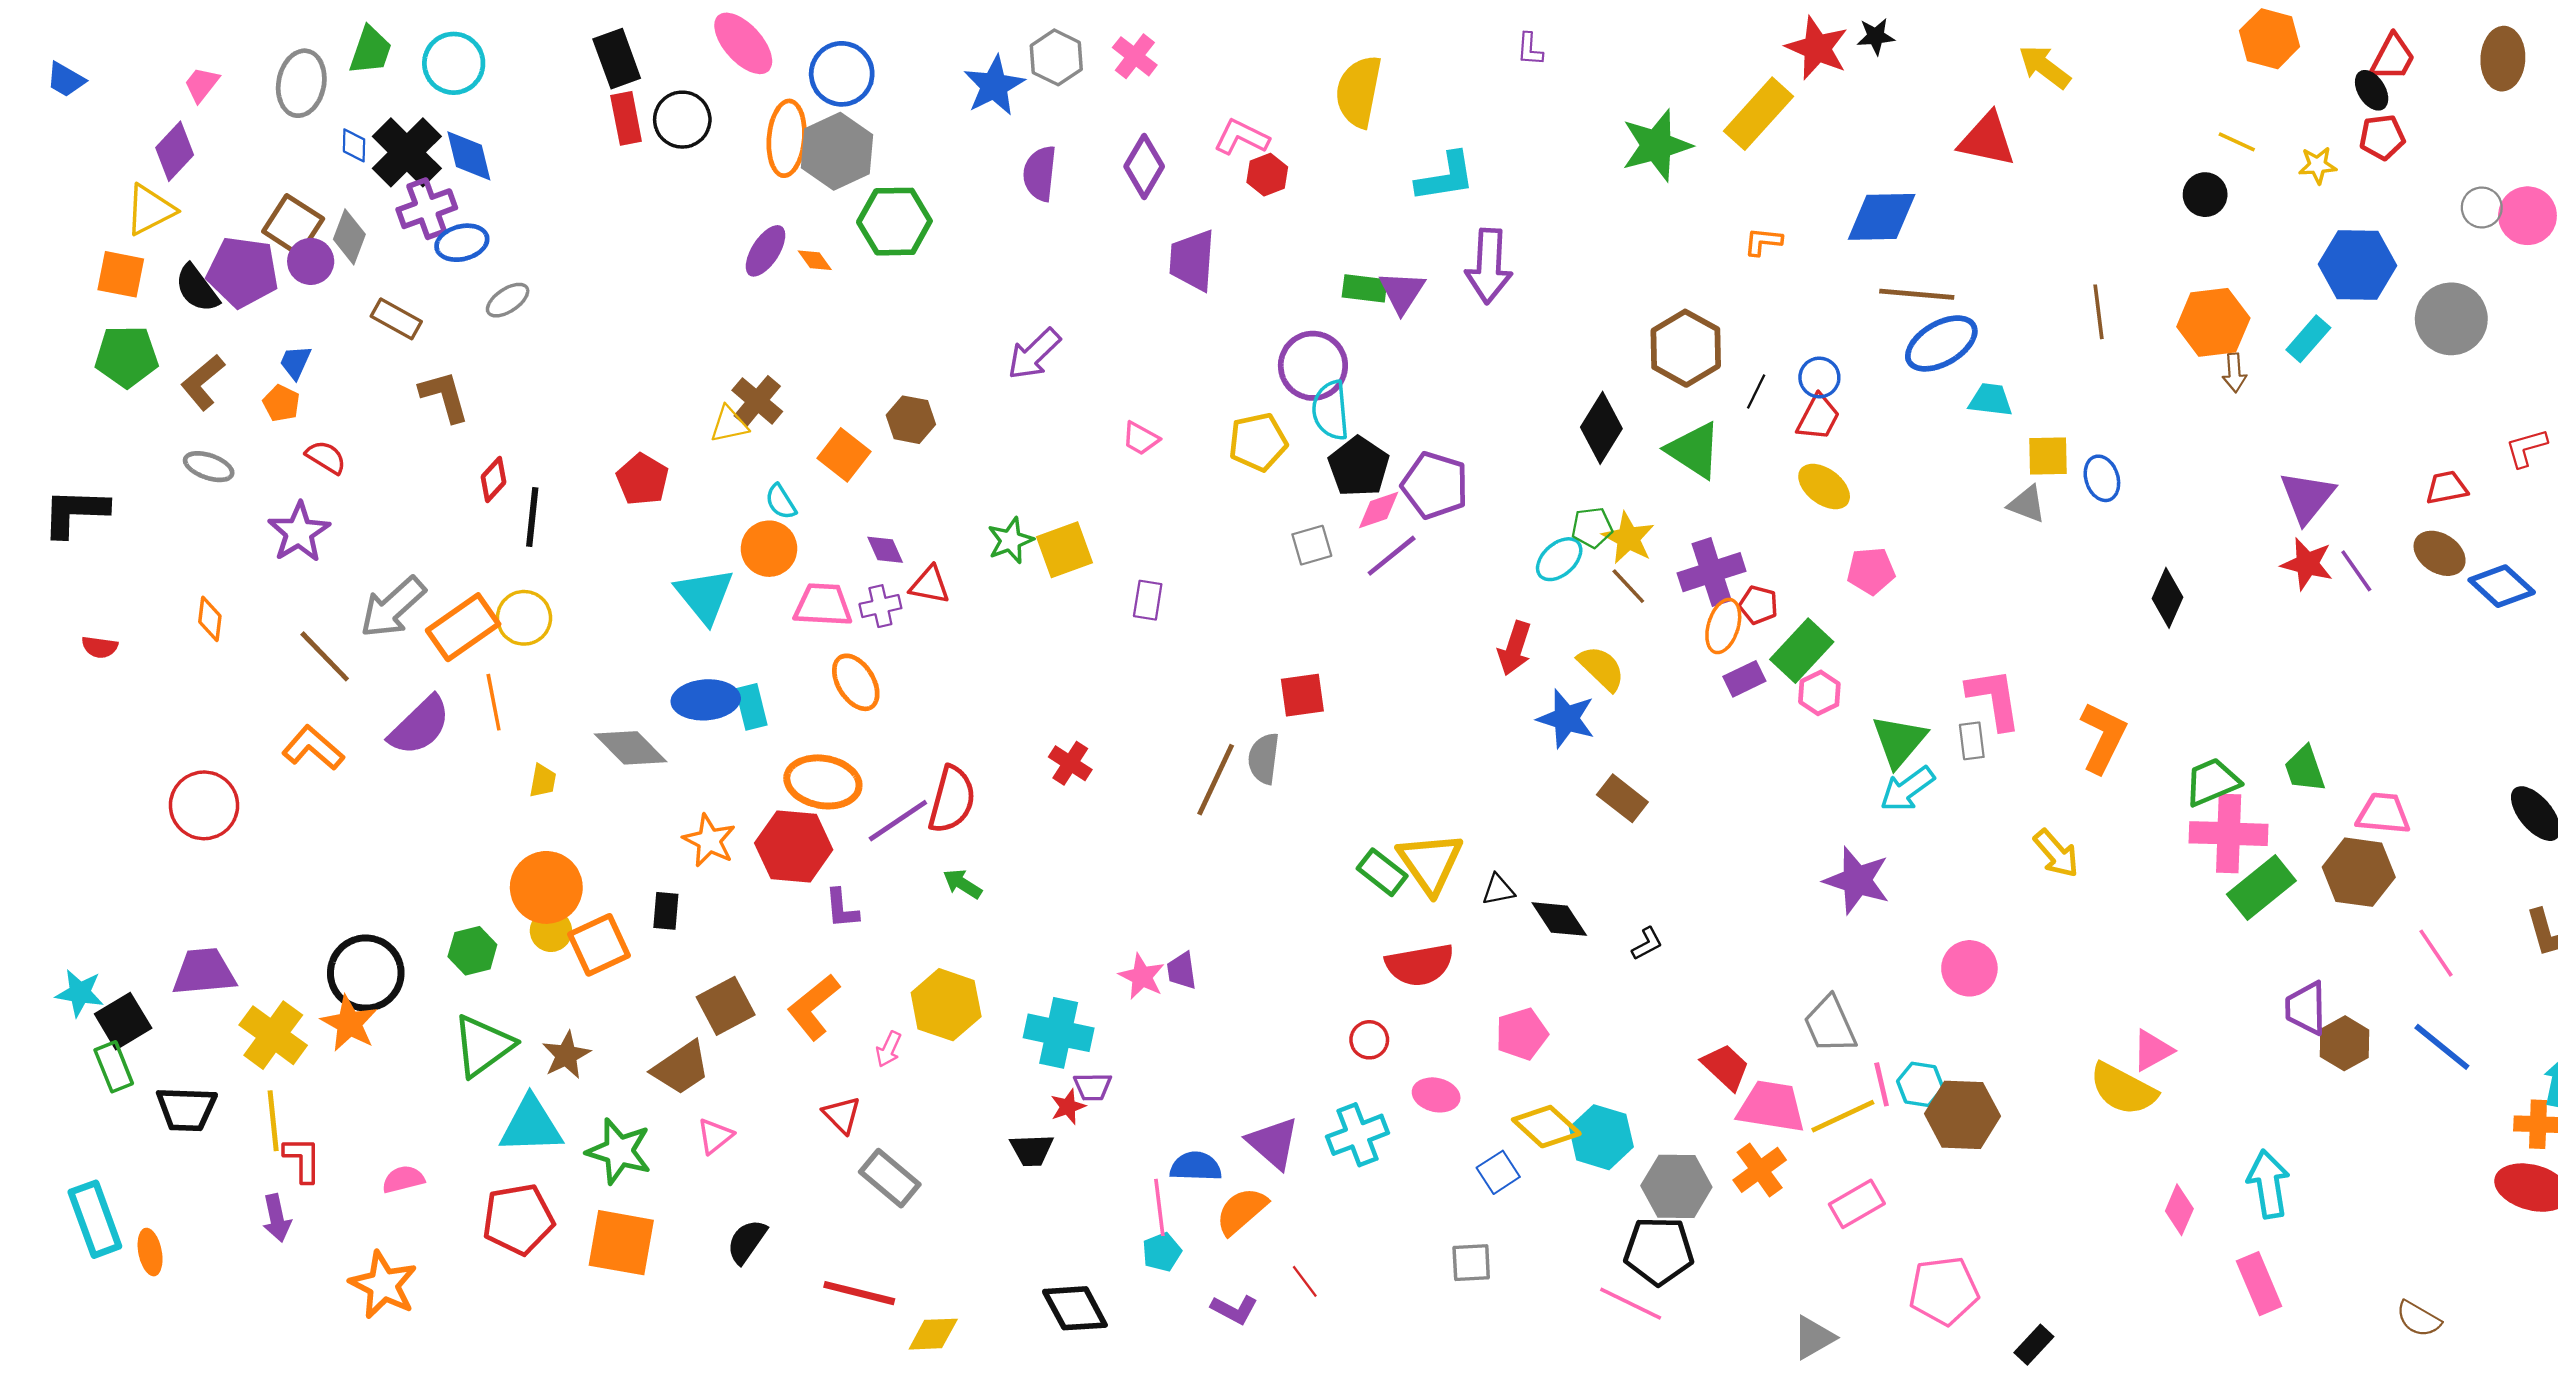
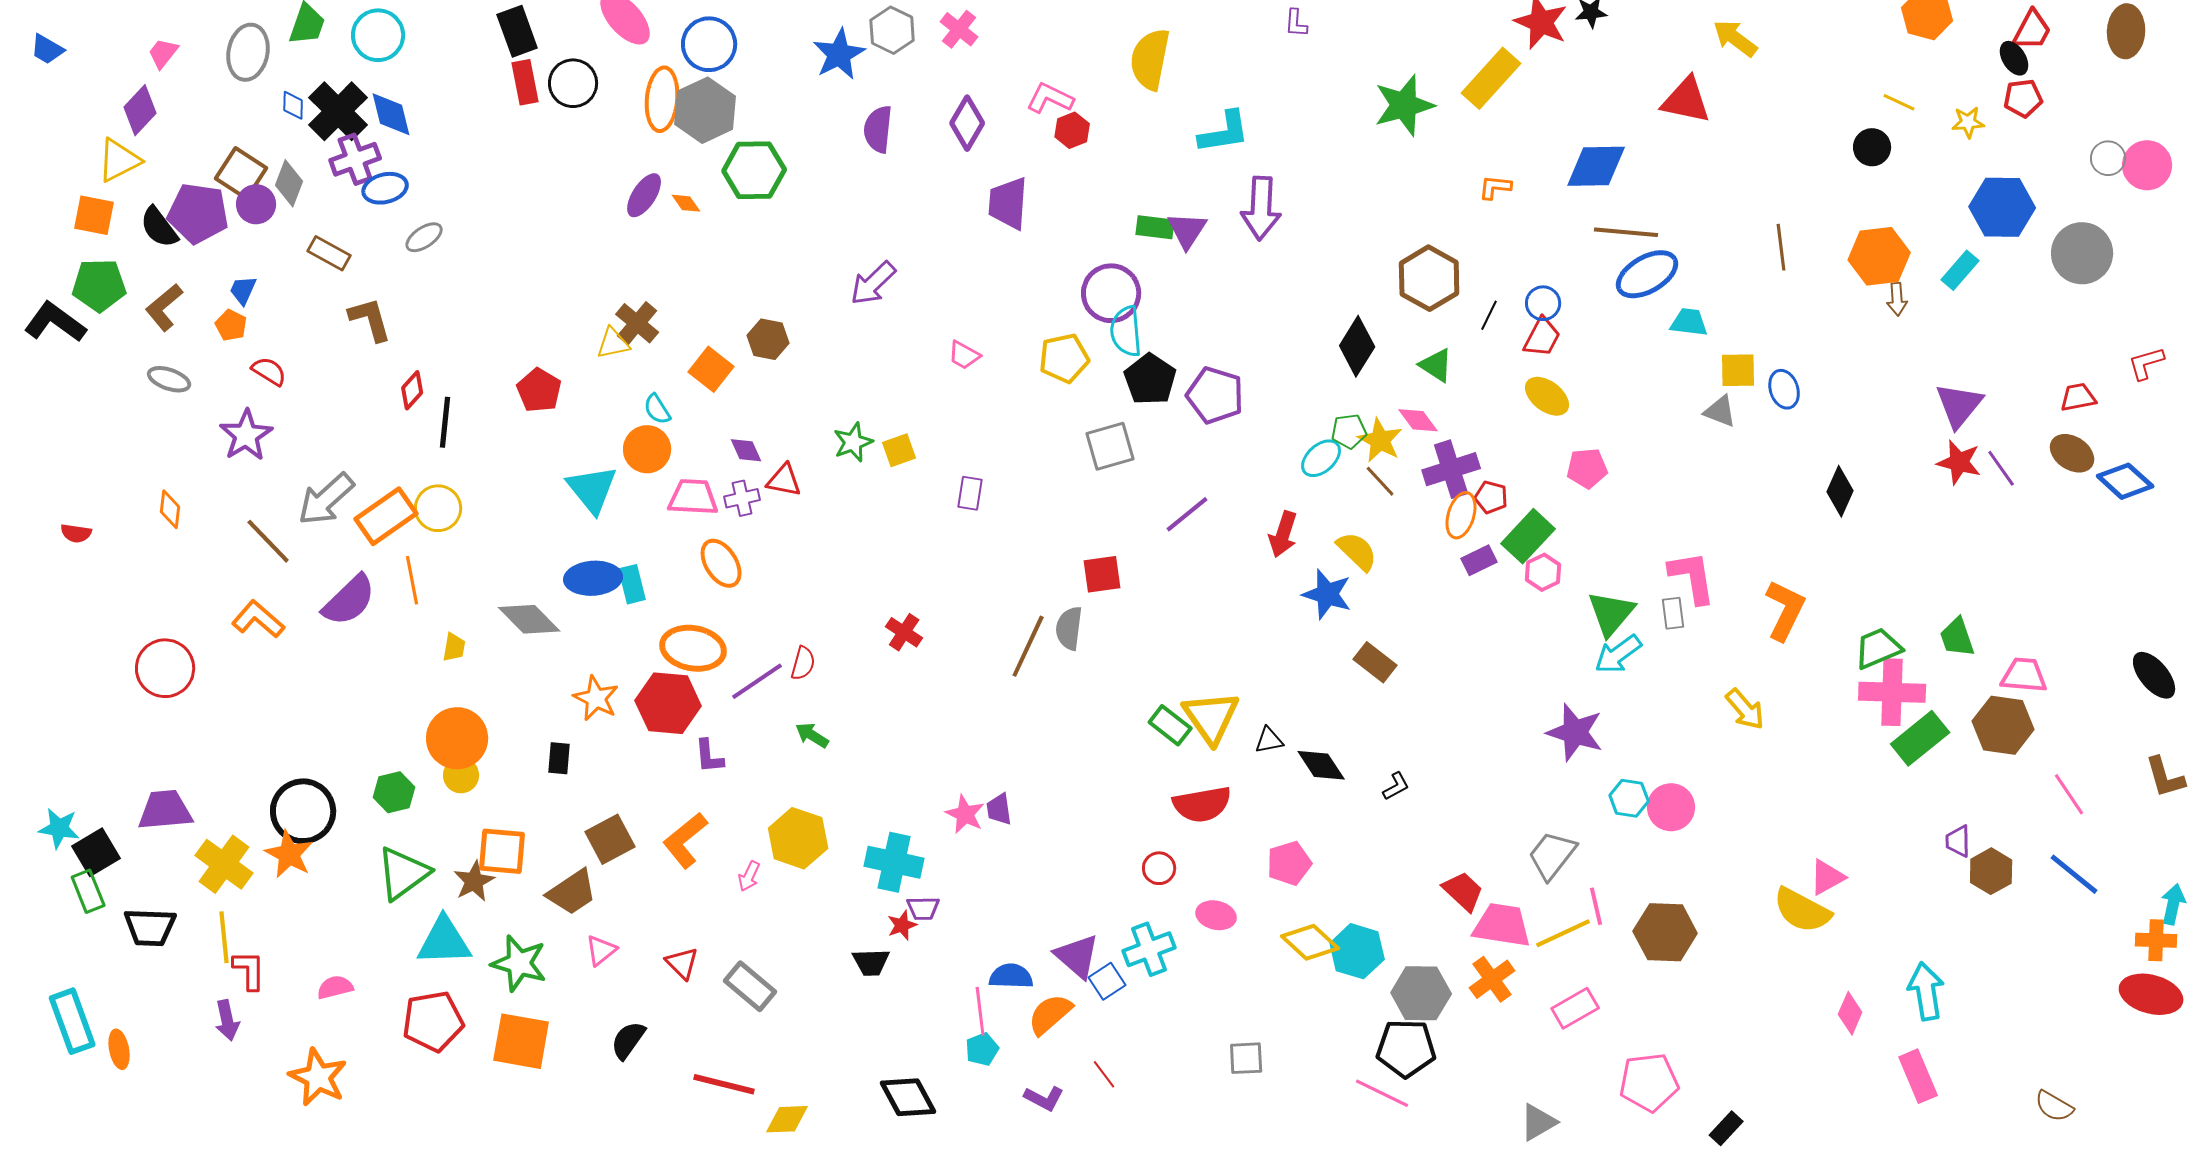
green triangle: (1694, 450) -> (1436, 365), size x0.7
pink diamond: (1379, 510) -> (1418, 420), moved, turned 72
black L-shape: (75, 512) -> (55, 322), moved, turned 34
gray square: (1312, 545) -> (1110, 446), size x1.4
yellow square: (1064, 550) -> (899, 450), size x0.7
purple line: (1392, 556) -> (1187, 514), moved
red semicircle: (952, 800) -> (803, 663), size x0.6
orange square: (599, 945) -> (502, 851), moved, turned 30
purple trapezoid: (2306, 1008) -> (1958, 841), size x0.7
gray trapezoid: (1830, 1025) -> (1552, 855), turned 62
cyan hexagon: (1920, 1084) -> (1629, 798), moved
red triangle: (842, 1115) -> (682, 963), moved
blue square: (1498, 1172) -> (1107, 981), moved

